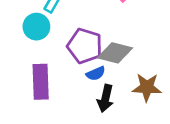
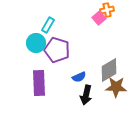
purple pentagon: (85, 46) -> (57, 50), moved
gray diamond: (115, 53) -> (109, 70), moved, turned -45

